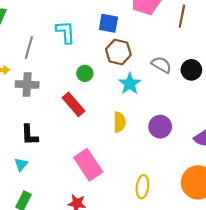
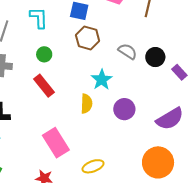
green circle: (85, 73) -> (44, 54), moved
cyan star: (130, 84) -> (102, 80), moved
yellow ellipse: (142, 187) -> (93, 166), moved, turned 60

